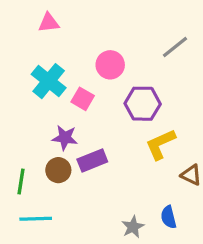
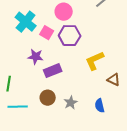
purple hexagon: (143, 104) -> (70, 36), moved
brown circle: (58, 170) -> (48, 98), moved
gray star: (133, 227) -> (71, 103), moved

